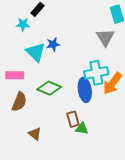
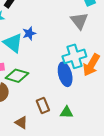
green diamond: (49, 88) -> (17, 76), moved
brown rectangle: (73, 119) -> (43, 105), moved

